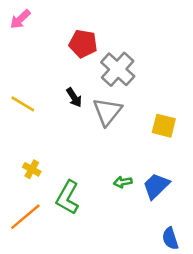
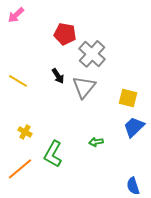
blue trapezoid: (156, 186) -> (134, 127), moved

